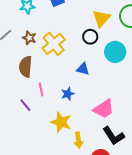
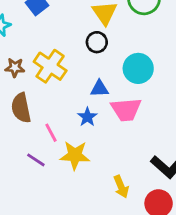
cyan circle: (115, 52) -> (138, 68), moved
blue star: (68, 94) -> (87, 117), moved
pink trapezoid: (104, 109) -> (126, 110), moved, turned 45
yellow star: (61, 122) -> (75, 155), moved

